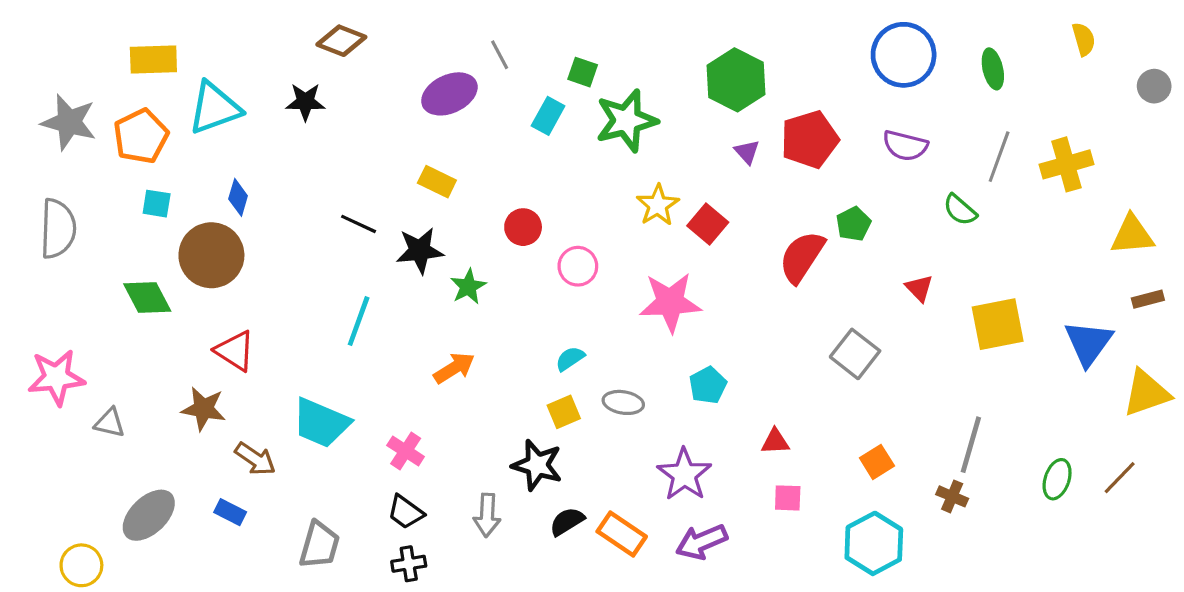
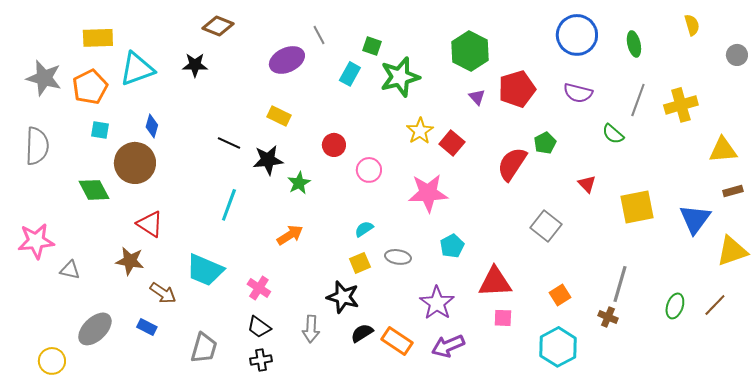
red triangle: (775, 442) -> (495, 282), size x1.8

